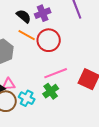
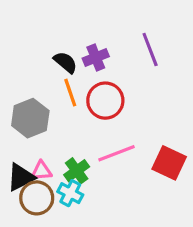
orange line: (27, 35) -> (70, 93), turned 42
green cross: (51, 91) -> (77, 171), moved

